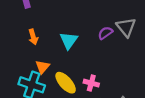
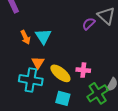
cyan triangle: (69, 40) -> (43, 36), moved

